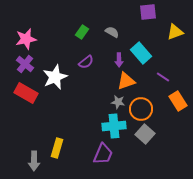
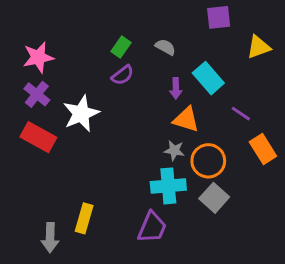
purple semicircle: (86, 62) -> (123, 75), moved
orange triangle: (126, 81) -> (186, 119), turned 36

